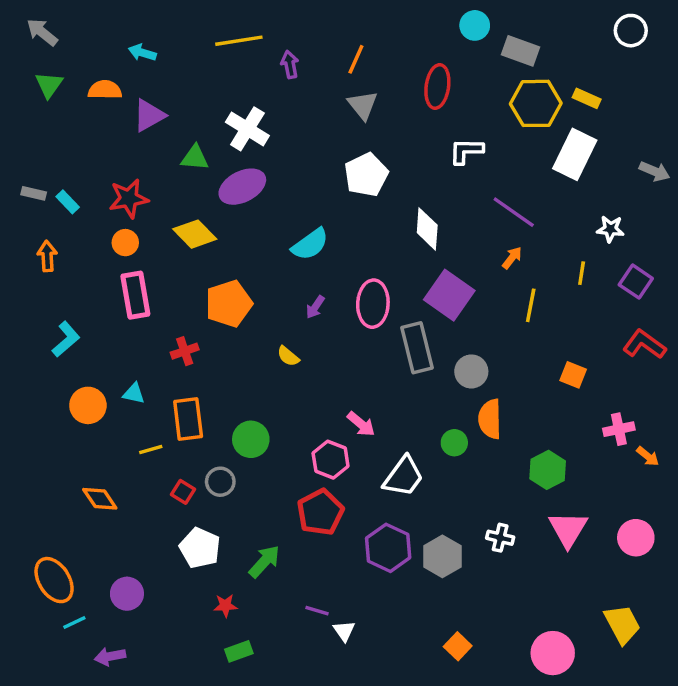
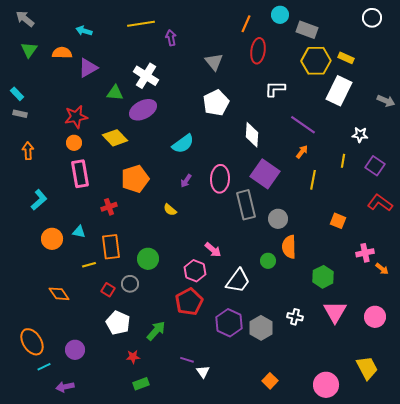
orange line: (356, 59) -> (246, 24), moved
cyan rectangle: (68, 202) -> (17, 94), moved

